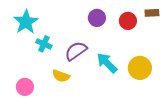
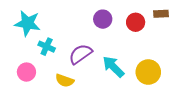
cyan star: (26, 22) -> (28, 23), turned -30
pink circle: (25, 87) -> (26, 72), moved

